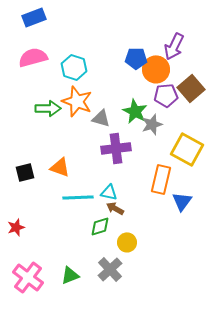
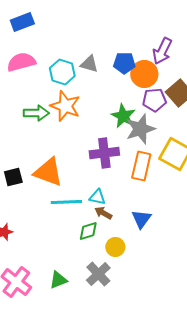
gray triangle: (101, 118) -> (89, 64), moved
gray star: (152, 124) -> (140, 129), size x1.4
orange triangle: (60, 167) -> (48, 172), size x1.5
orange rectangle: (161, 179) -> (141, 166), moved
blue triangle: (182, 201) -> (141, 219), moved

